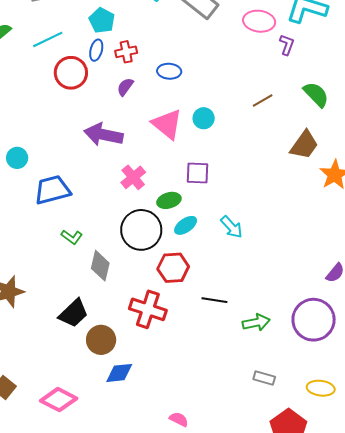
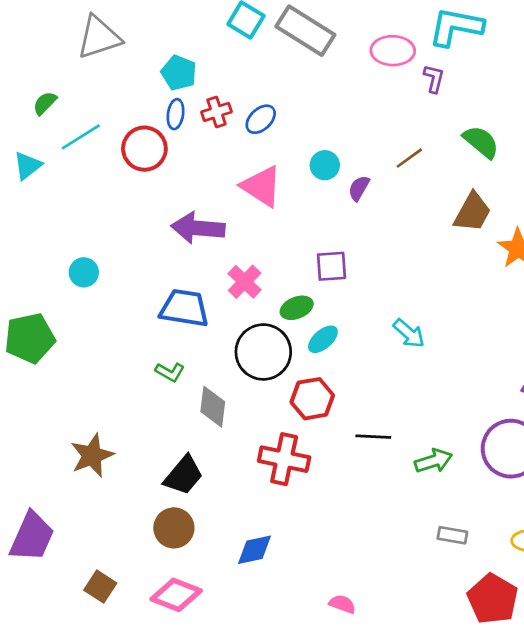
cyan line: (48, 39) -> (81, 137), moved
blue ellipse: (169, 71) -> (261, 119), moved, turned -40
purple semicircle: (125, 87) -> (359, 188), moved
cyan circle: (204, 118) -> (325, 165), moved
pink triangle: (167, 124) -> (261, 186), moved
blue trapezoid: (52, 190) -> (184, 308), moved, turned 30
cyan arrow: (232, 227) -> (409, 333), moved
brown circle: (101, 340) -> (174, 528), moved

